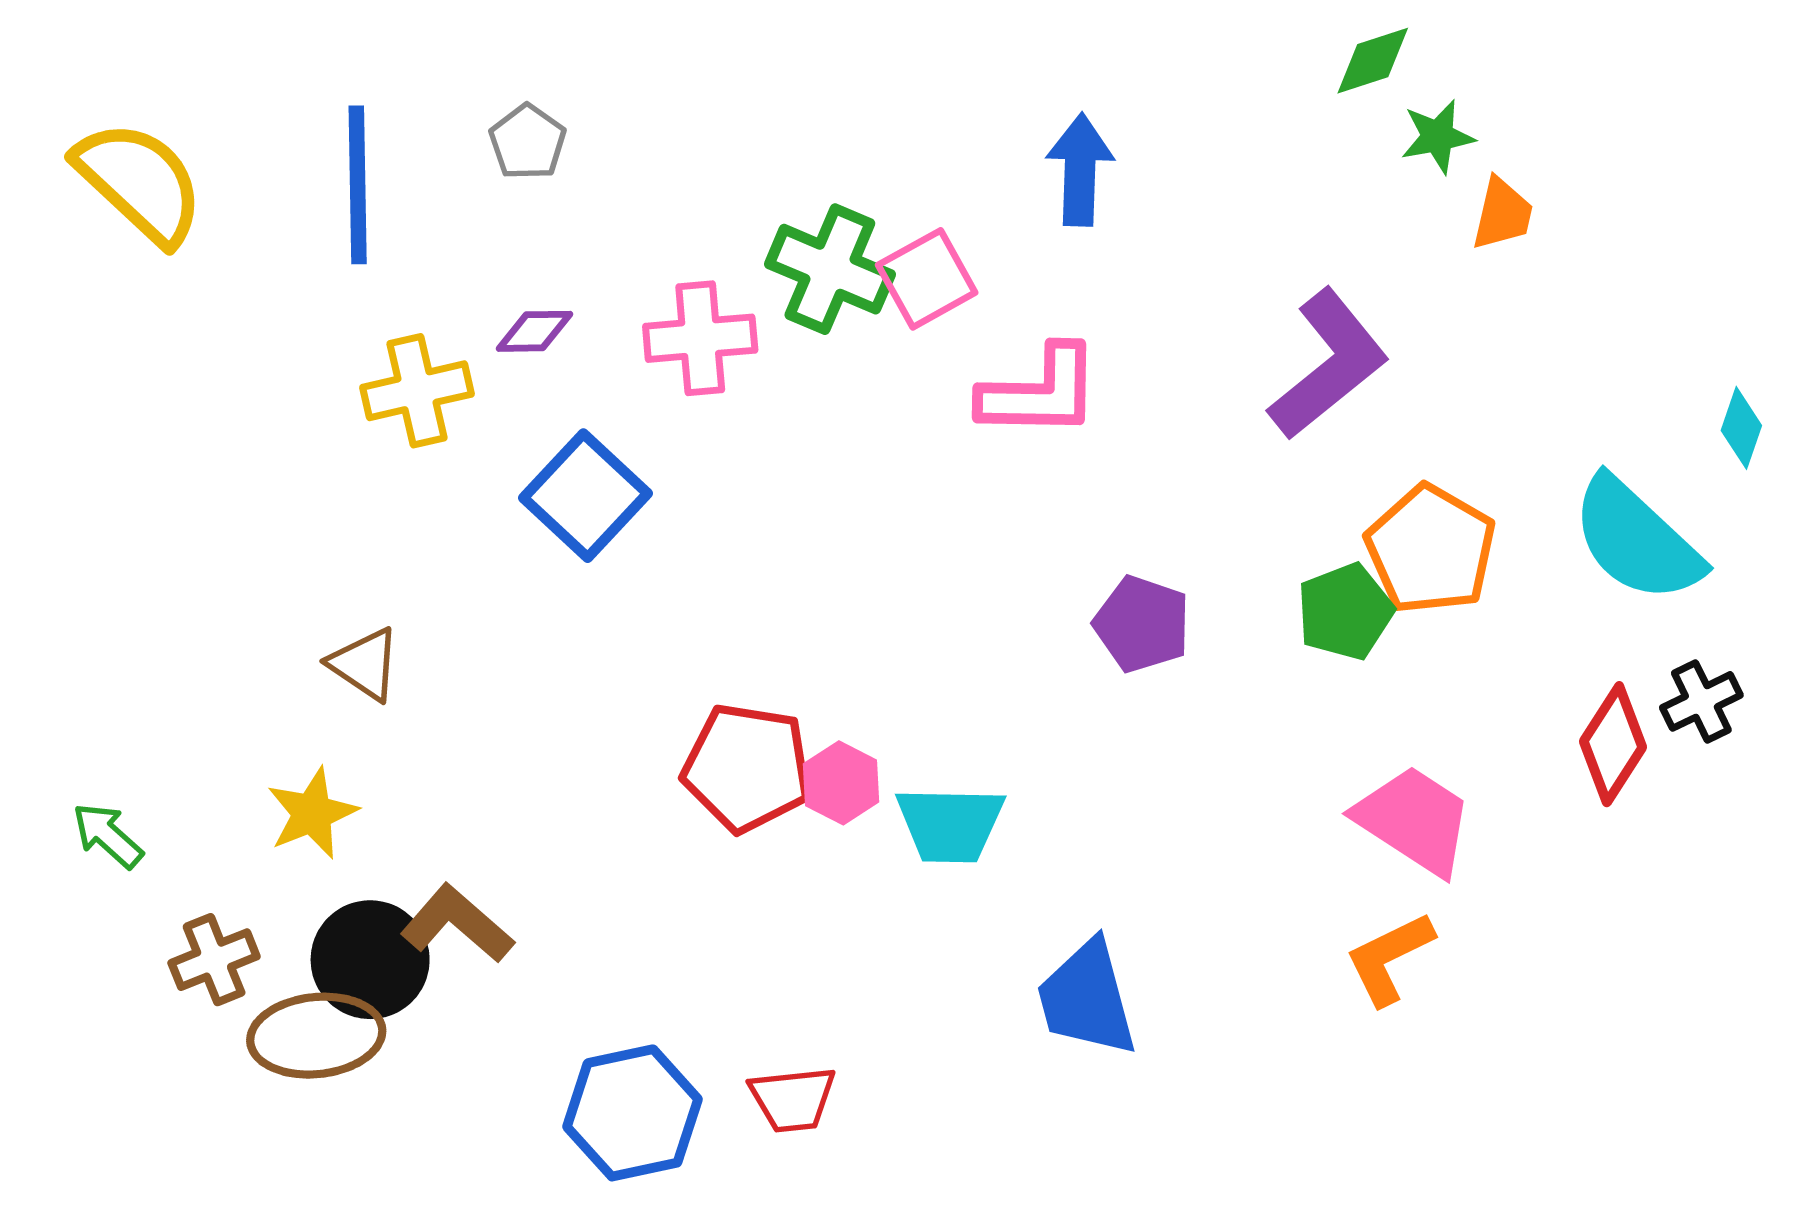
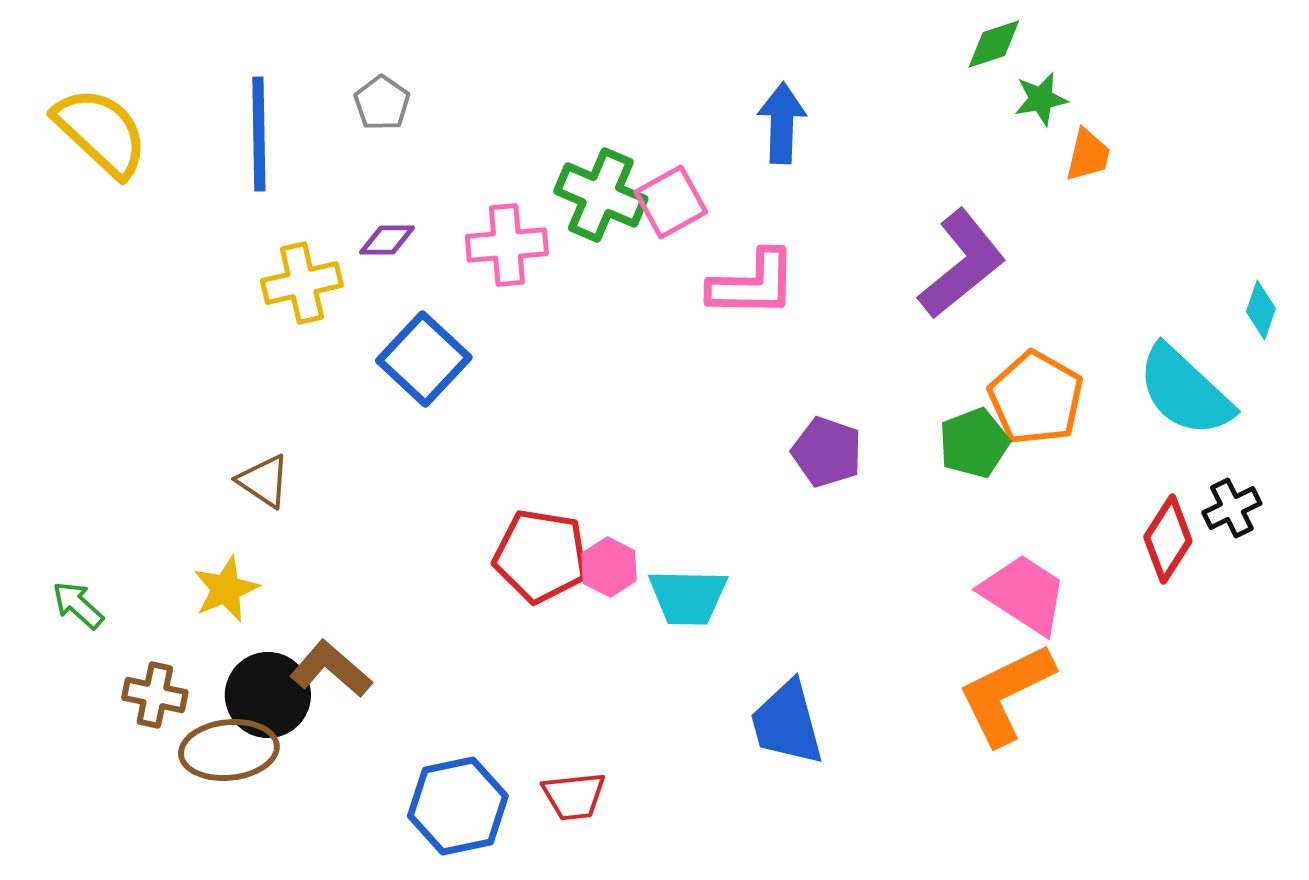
orange L-shape: (1389, 958) -> (1006, 694), size x1.5
brown cross: (214, 960) -> (155, 695), turned 34

